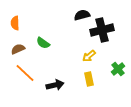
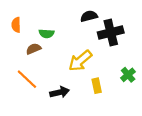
green semicircle: (43, 43) -> (47, 34), moved, turned -32
brown semicircle: (18, 49) -> (34, 49), moved
yellow arrow: (89, 56) -> (80, 61), moved, size x1.6

